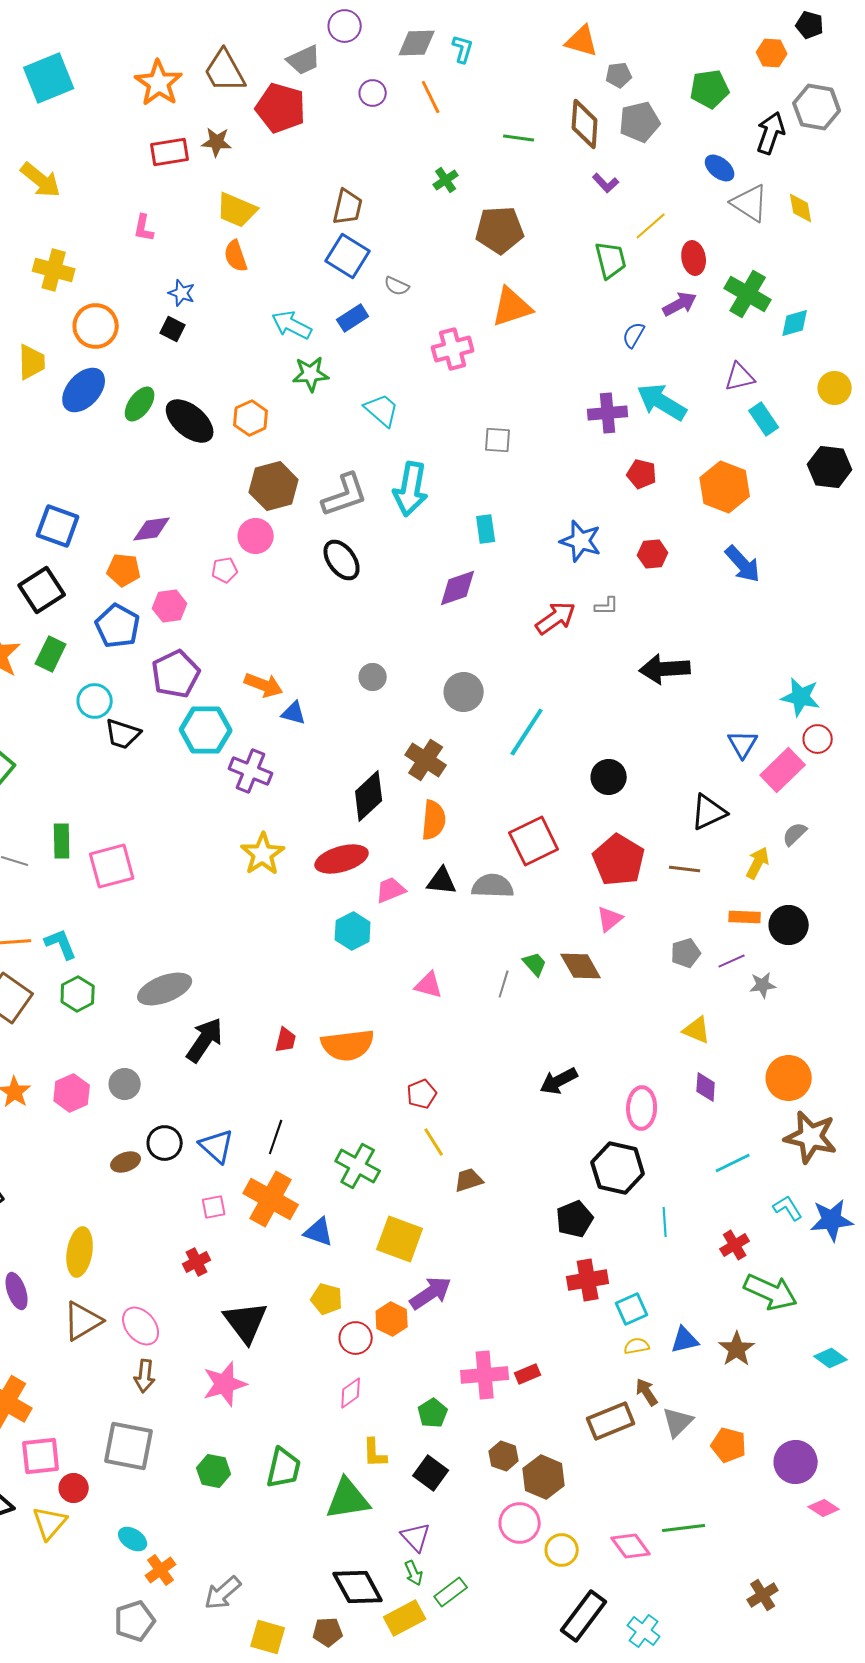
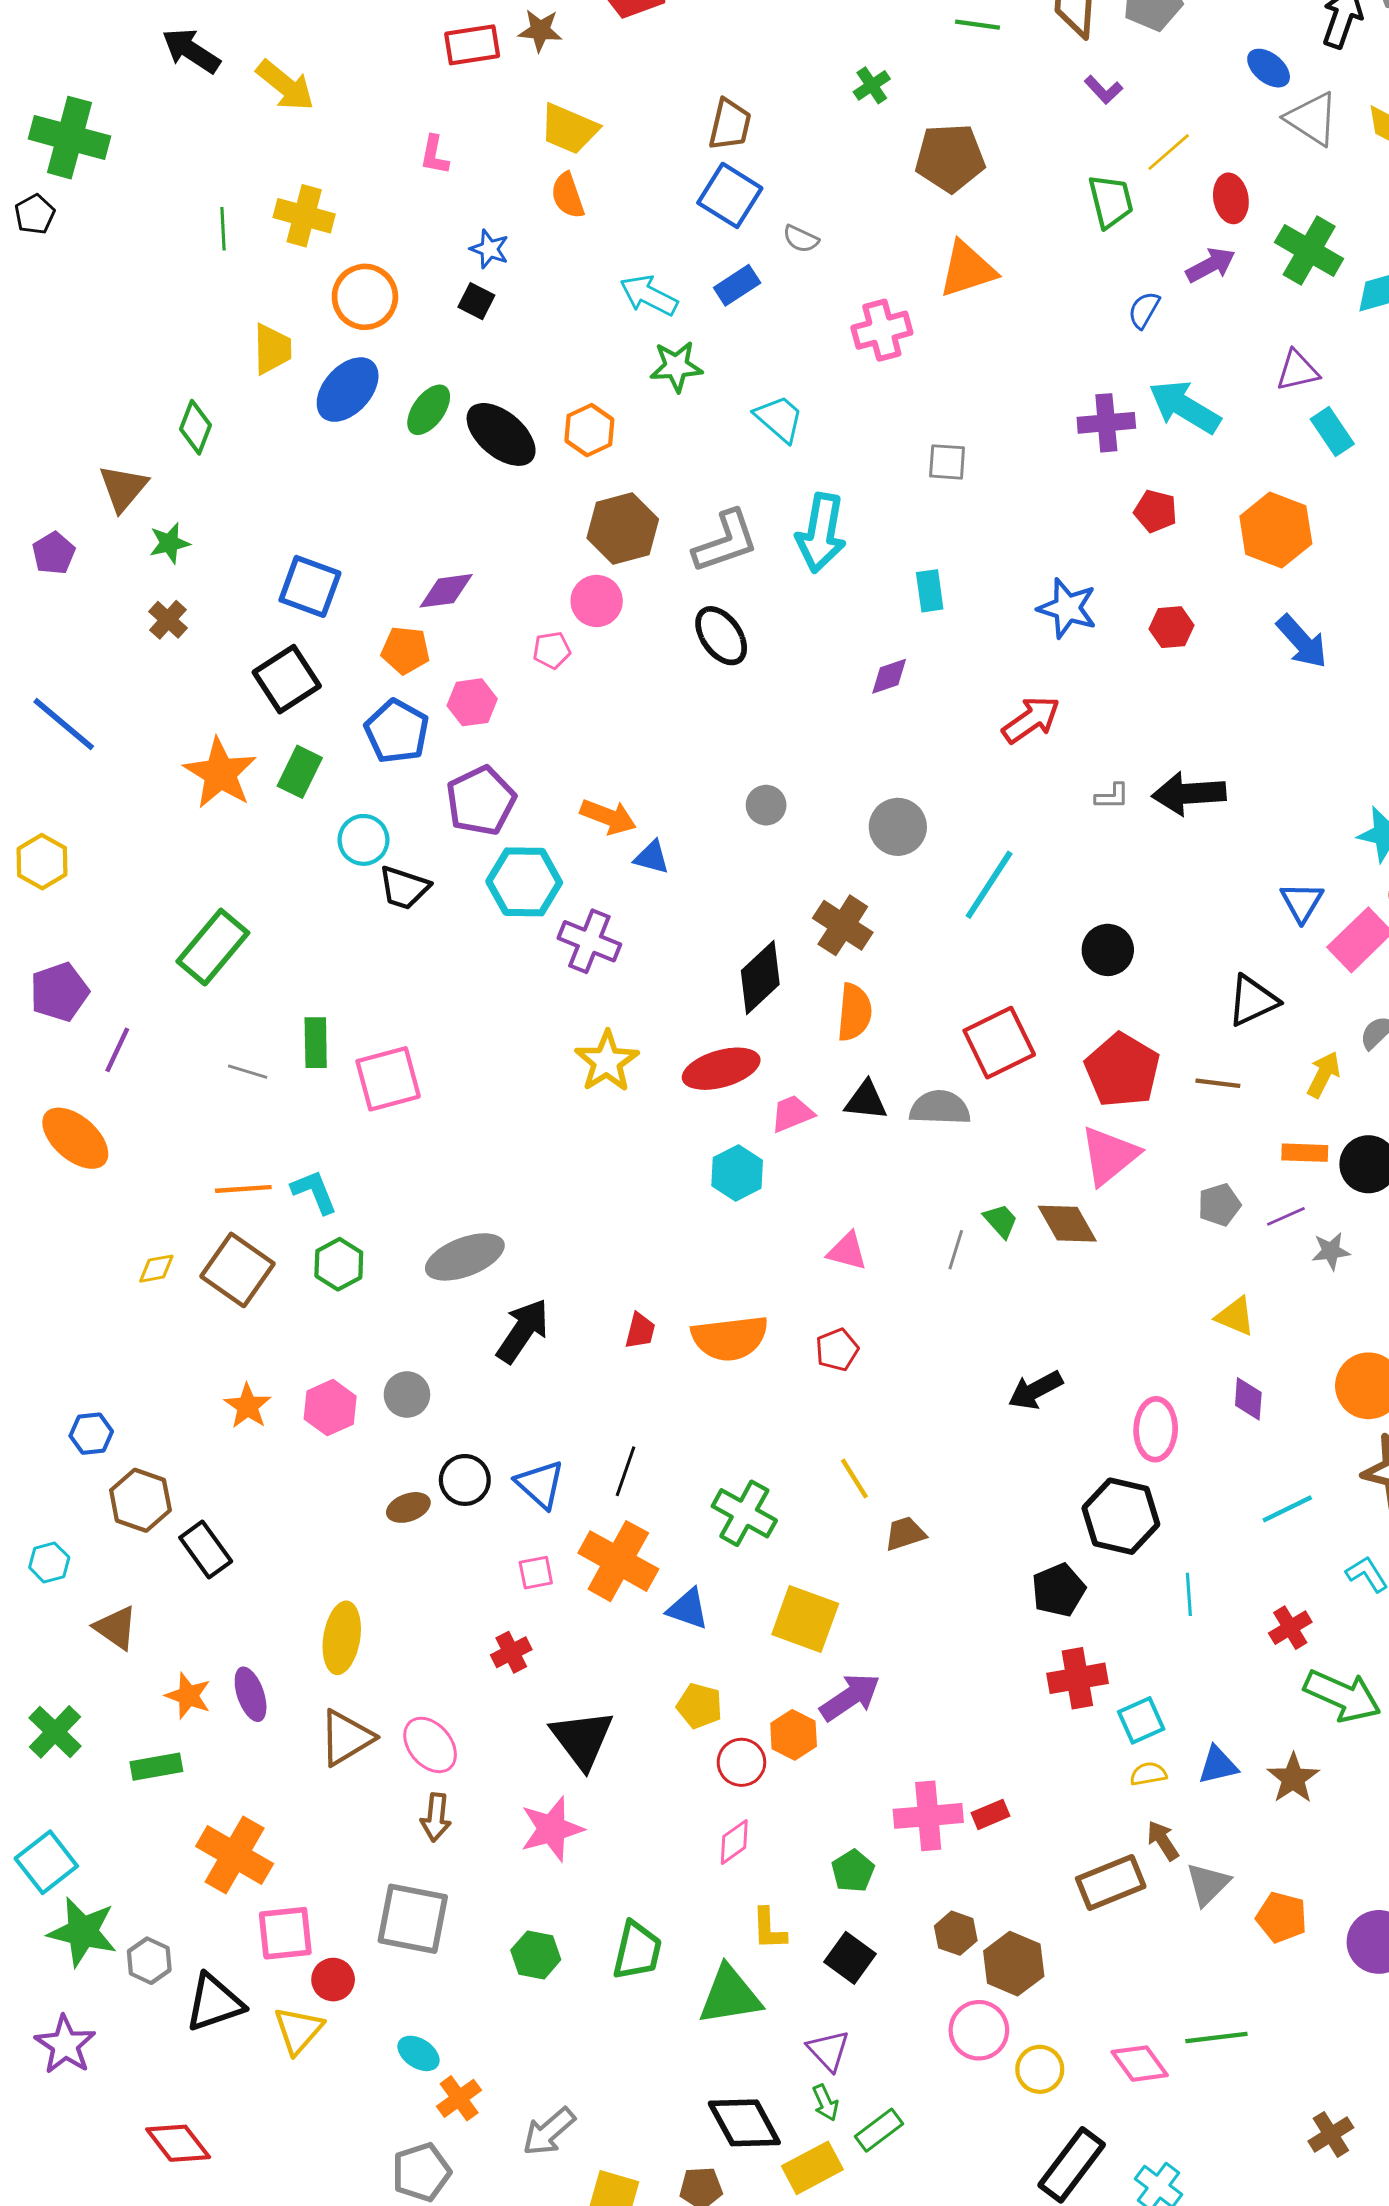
purple diamond: (458, 588) -> (889, 676), size x0.7
gray L-shape: (607, 606) -> (1112, 796), moved
pink triangle: (610, 919) -> (1109, 1156), size x1.6
red pentagon: (422, 1094) -> (837, 1350), moved

